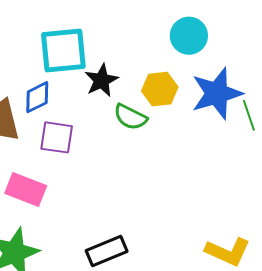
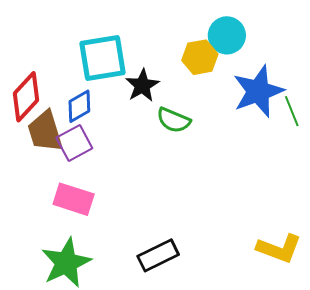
yellow hexagon: (160, 89) -> (200, 57), moved
purple square: (57, 137) -> (74, 143), moved, turned -33

